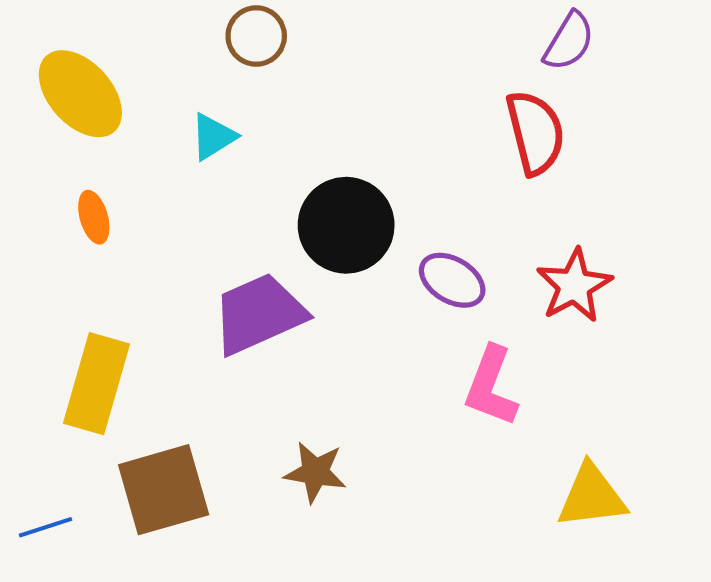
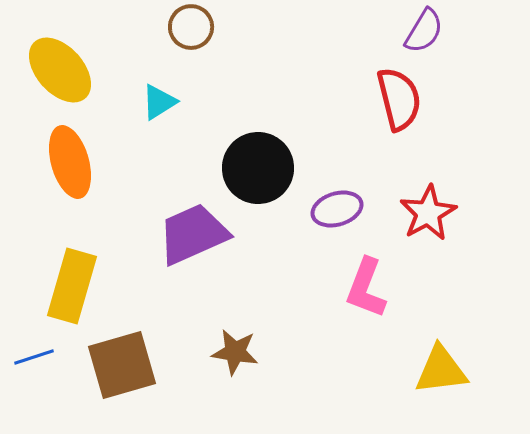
orange ellipse: (94, 217) -> (70, 162), size x1.8
purple ellipse: (452, 280) -> (337, 209), turned -48
blue line: (45, 527) -> (34, 357), moved

